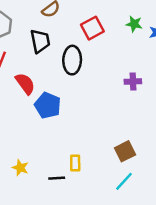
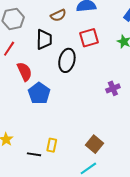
purple cross: (133, 81) -> (113, 88), turned -32
brown square: (125, 151) -> (95, 144), turned -36

